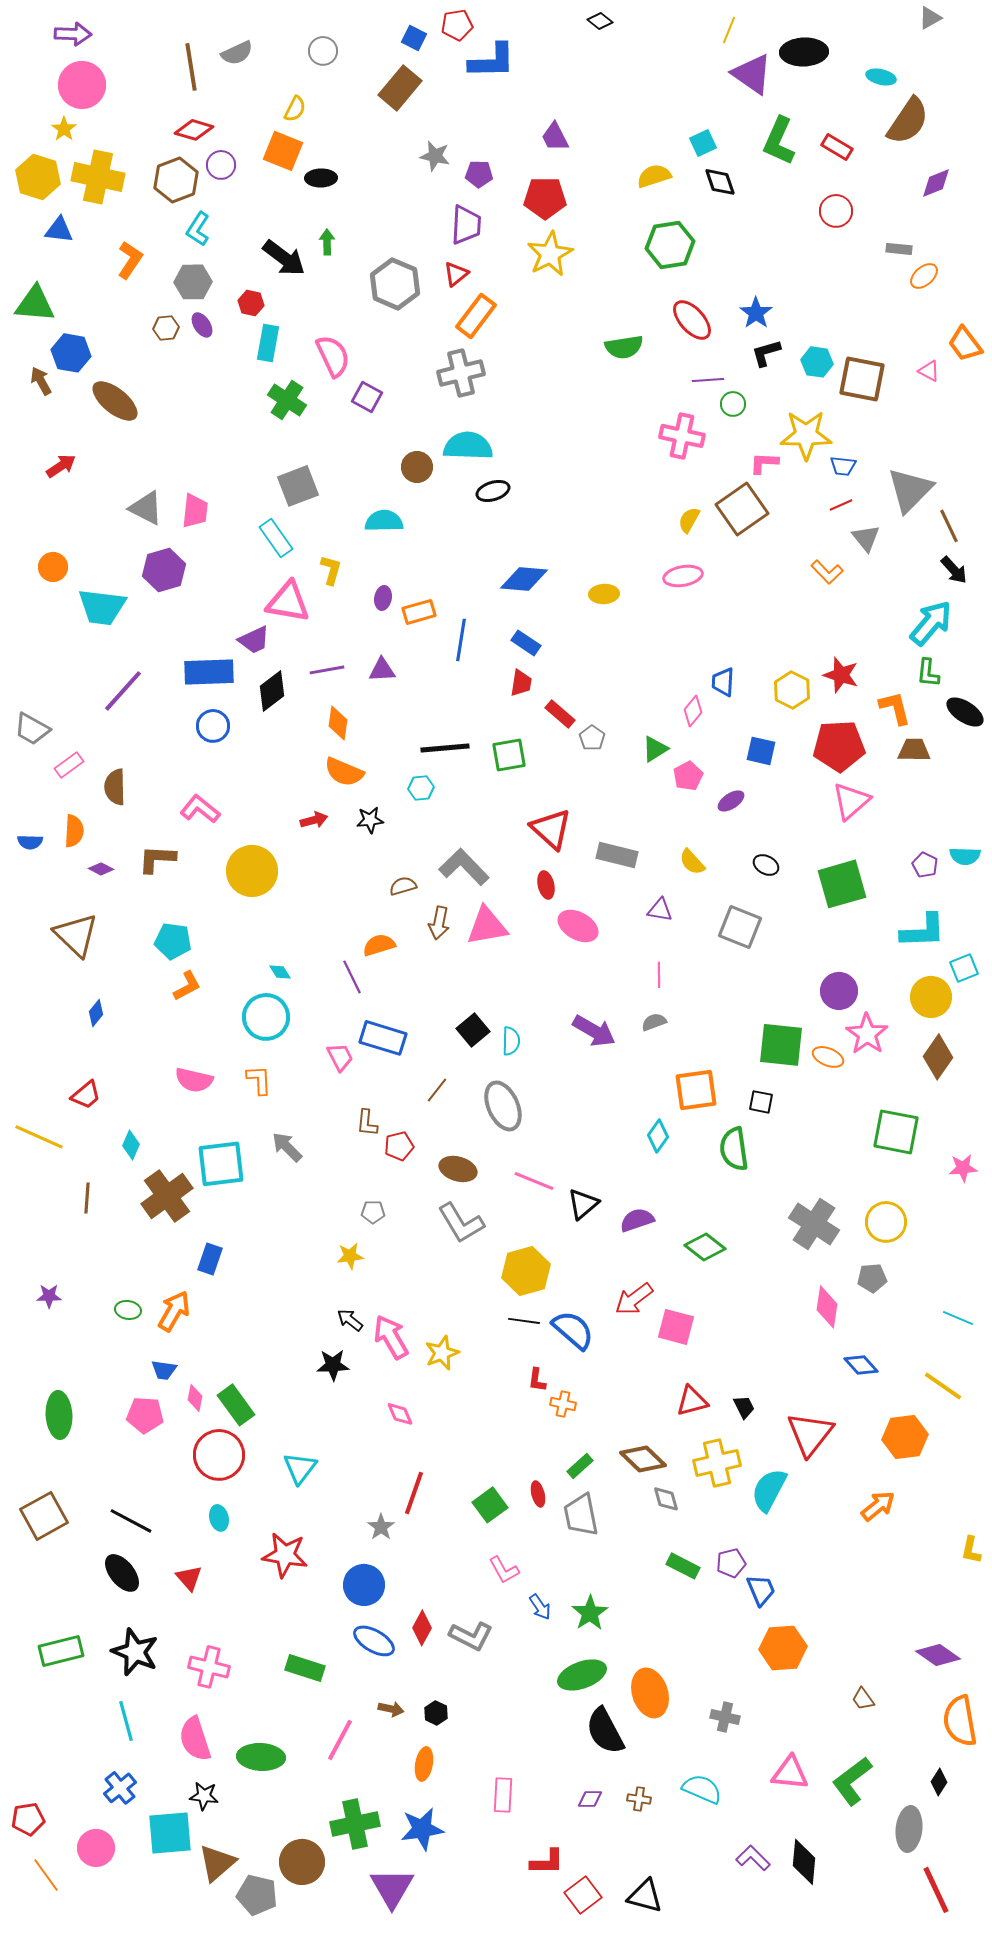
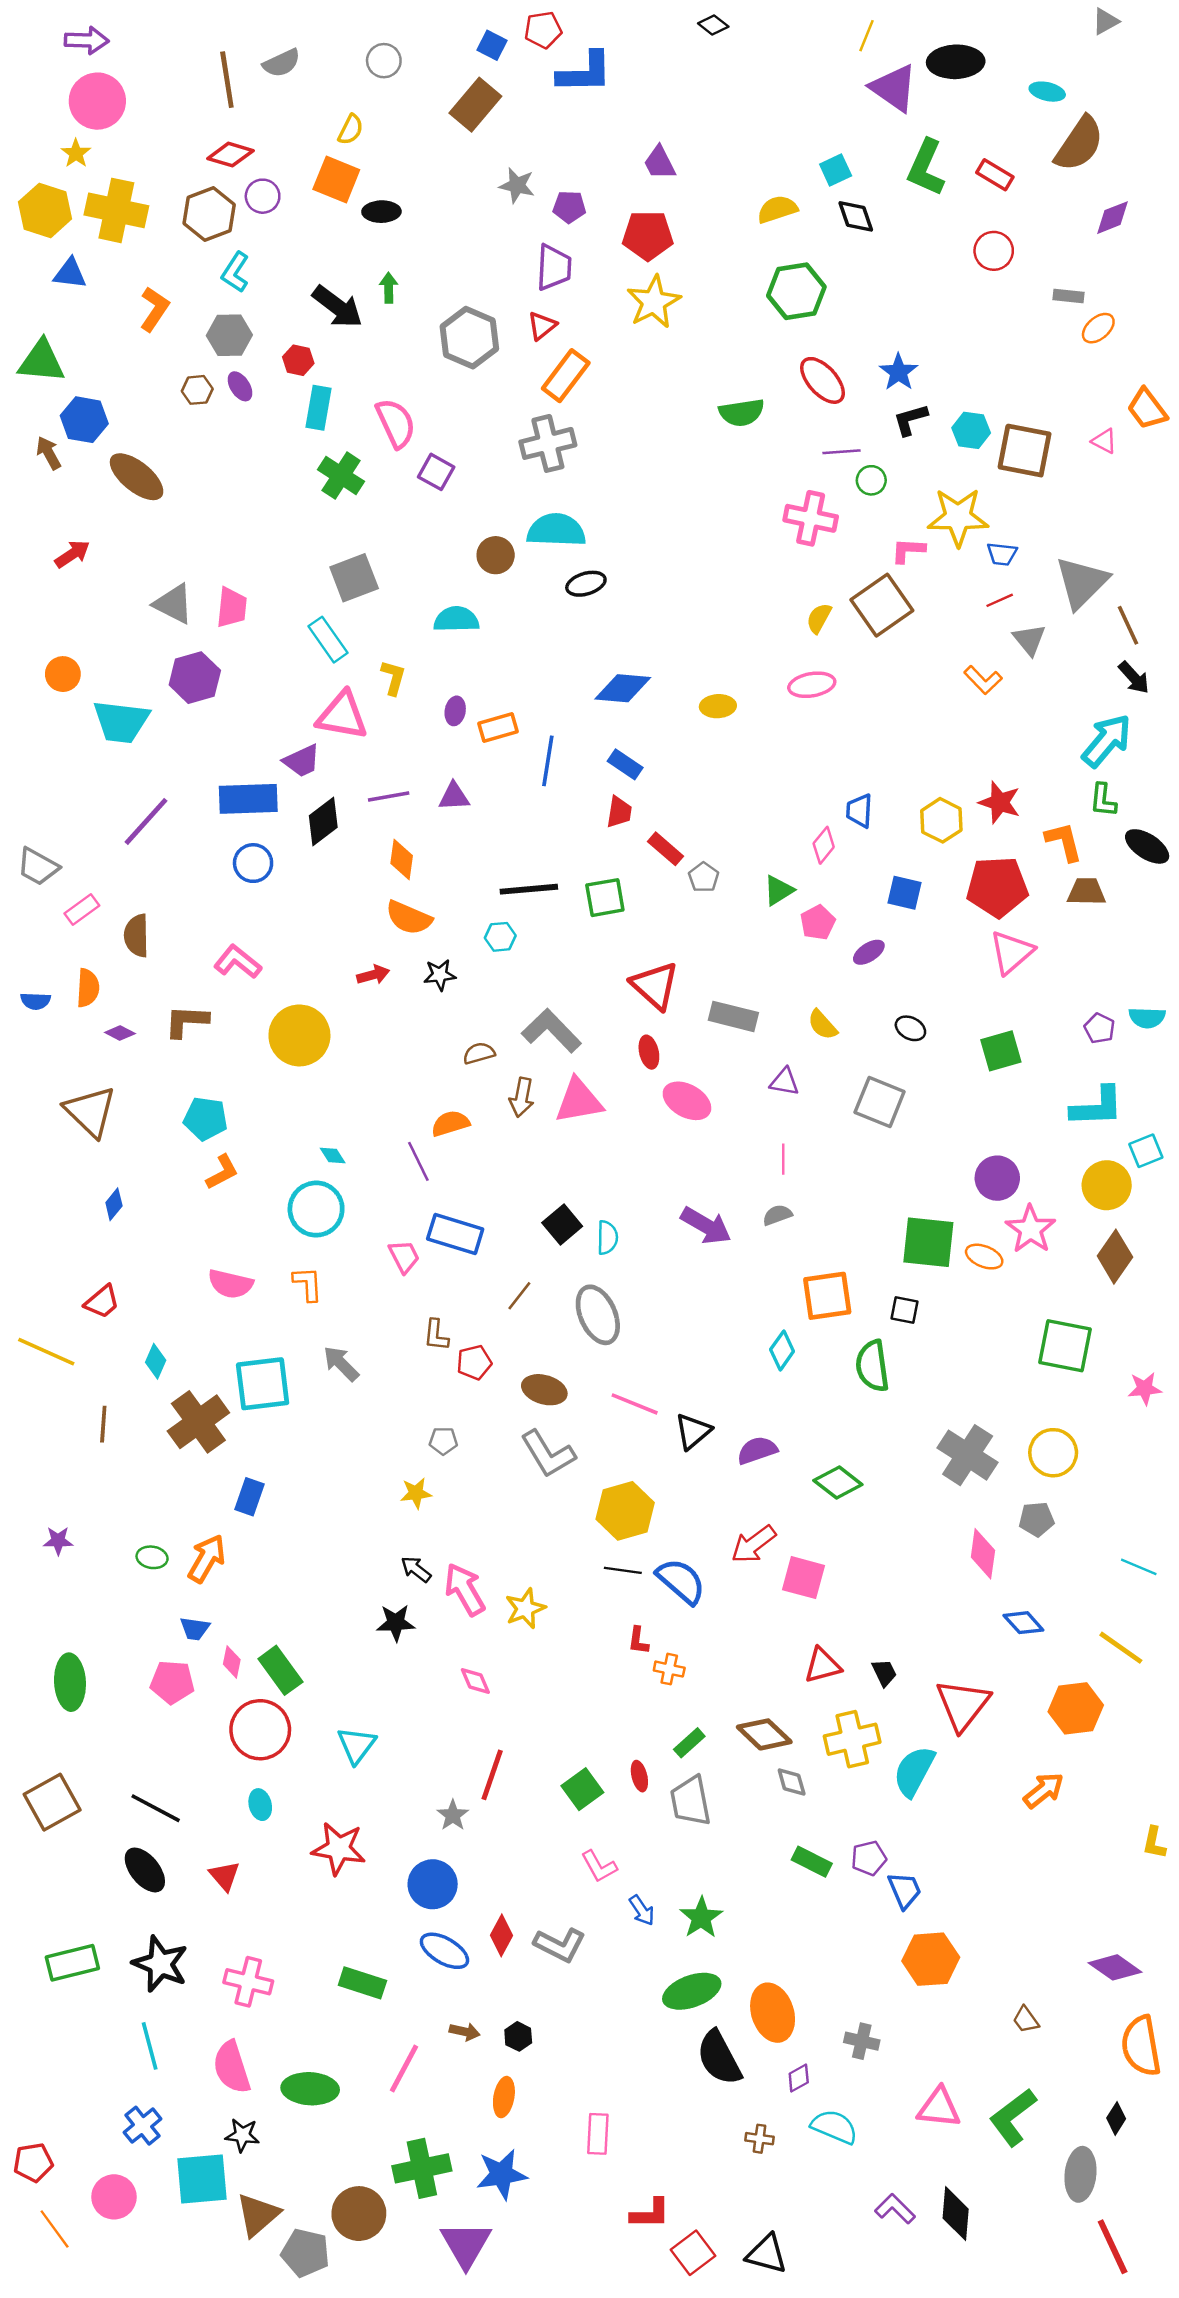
green square: (842, 884) -> (1001, 1051), size x0.7
purple diamond: (590, 1799) -> (799, 2078), moved, turned -30

